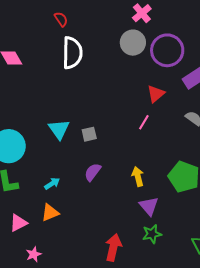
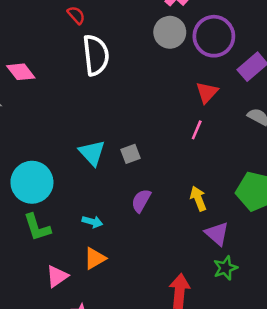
cyan arrow: (52, 184) -> (92, 222), turned 56

